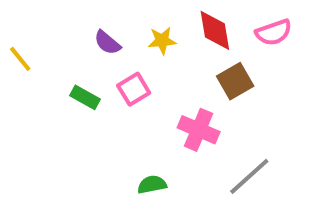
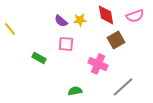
purple semicircle: (107, 43) -> (61, 21), moved
pink square: (134, 89) -> (66, 44), turned 35
green rectangle: (85, 97) -> (39, 58), moved

